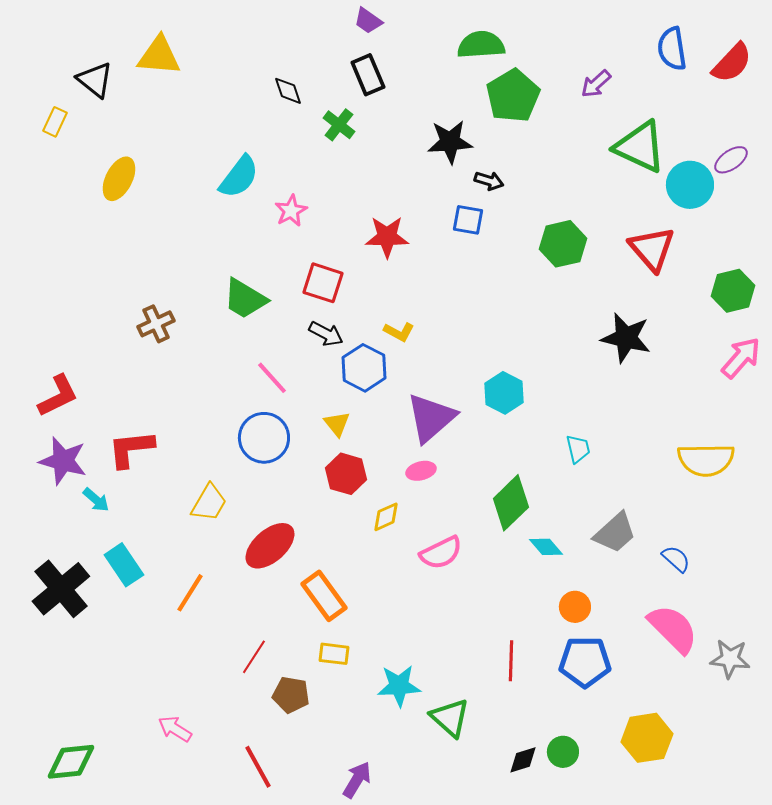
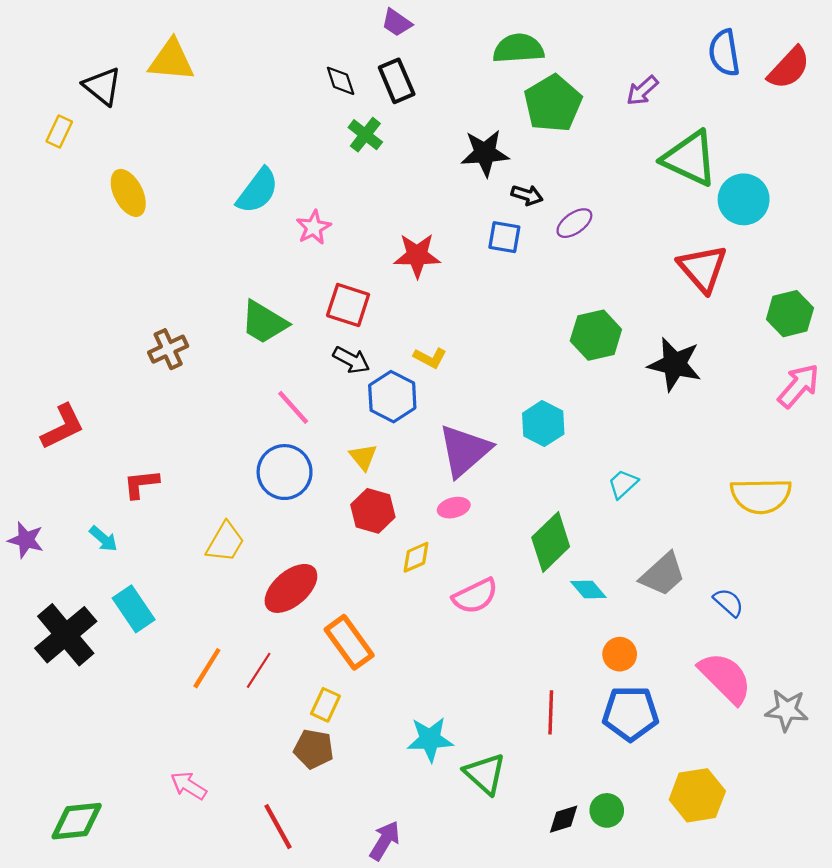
black diamond: (288, 91) -> (341, 81), moved
purple ellipse: (731, 160) -> (574, 223), moved
yellow ellipse: (119, 179) -> (128, 193), turned -54
green hexagon: (563, 244) -> (596, 335), moved
red L-shape: (131, 449) -> (141, 484), size x0.7
cyan trapezoid: (578, 449) -> (623, 484), turned -120
purple star: (63, 461) -> (26, 540), moved, size x0.7
orange line: (190, 593) -> (207, 668), moved
yellow rectangle: (334, 654) -> (325, 705), moved, turned -72
red line: (254, 657) -> (259, 670), moved

